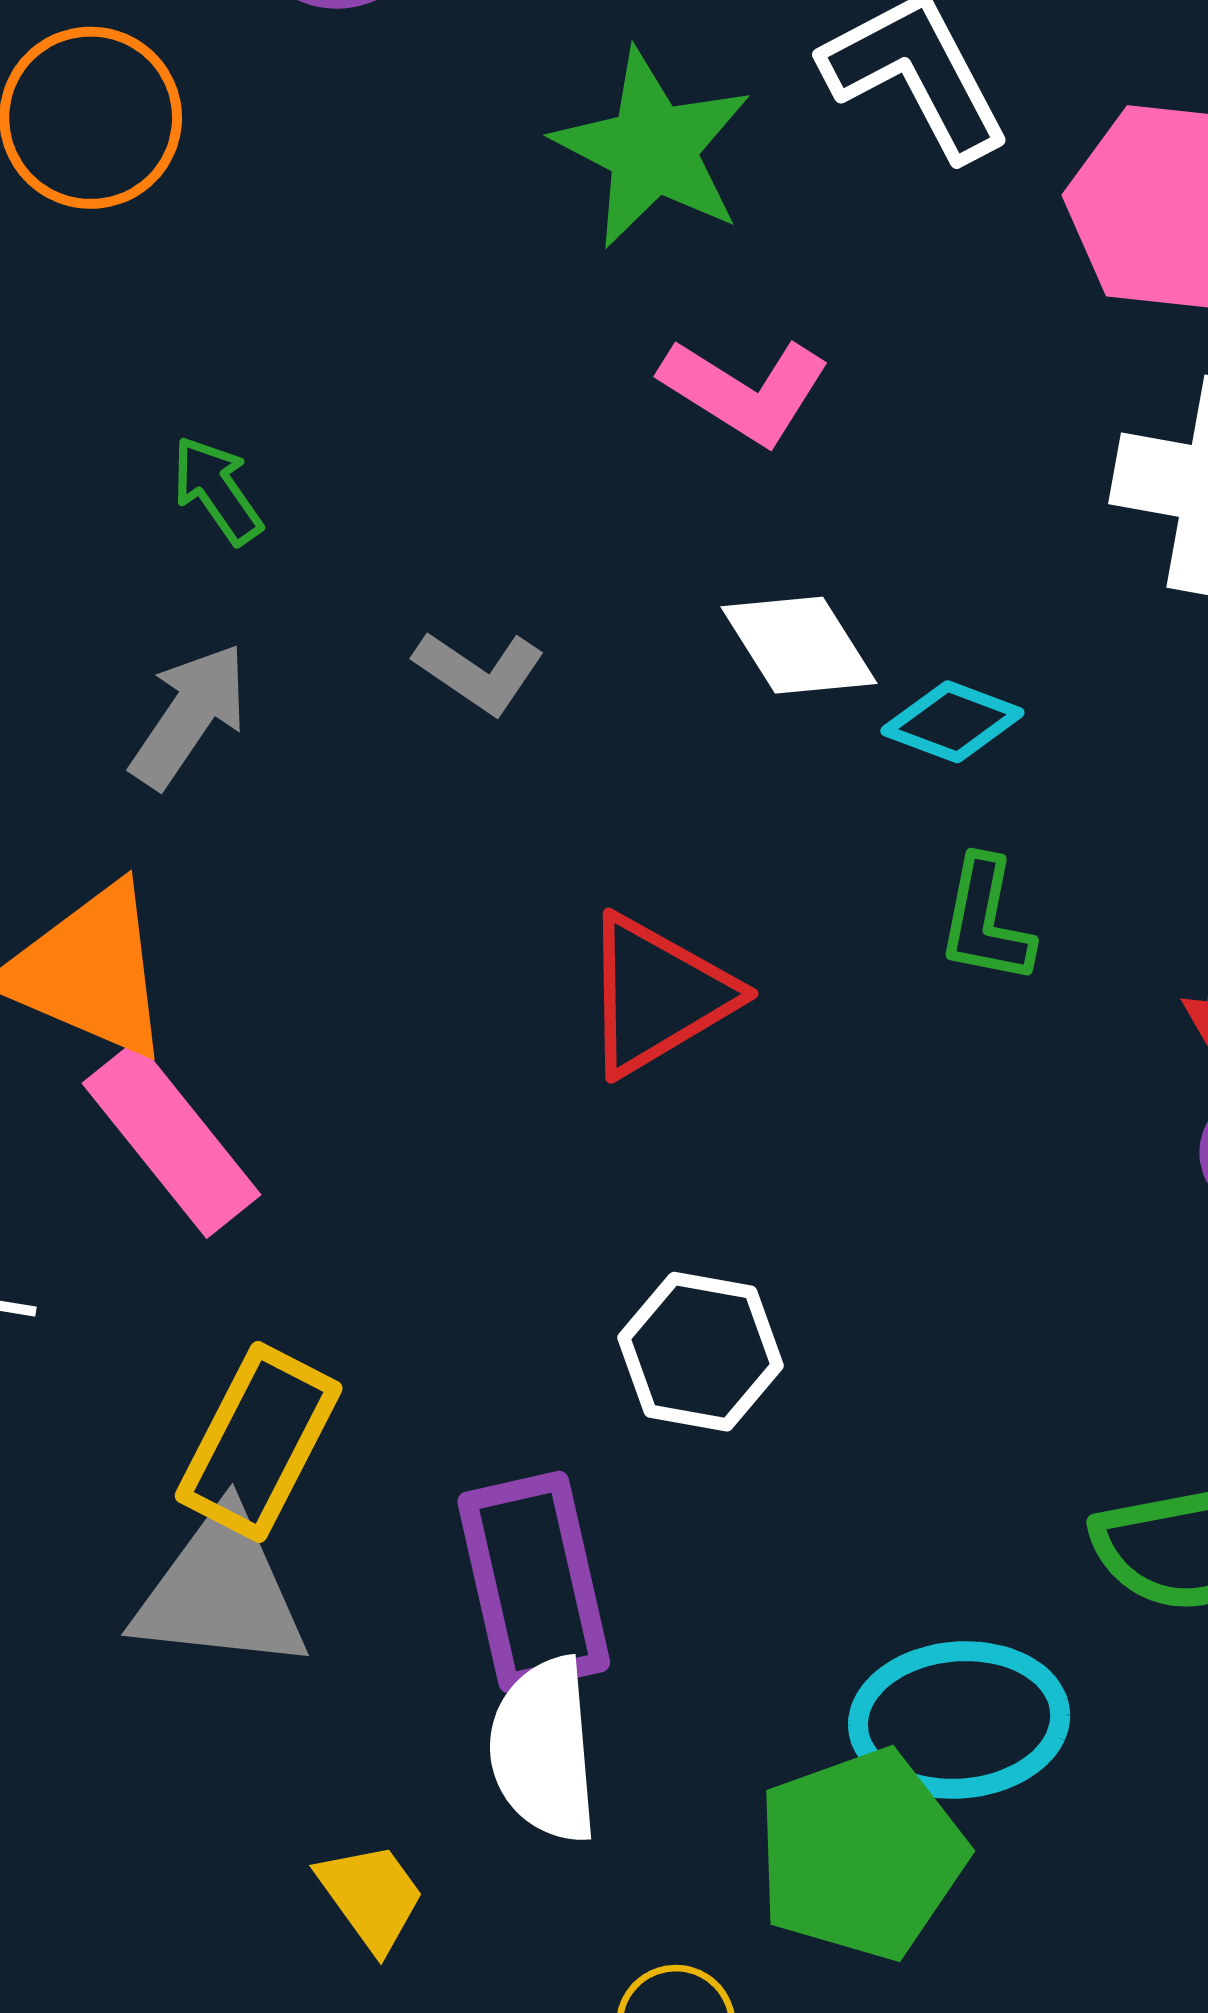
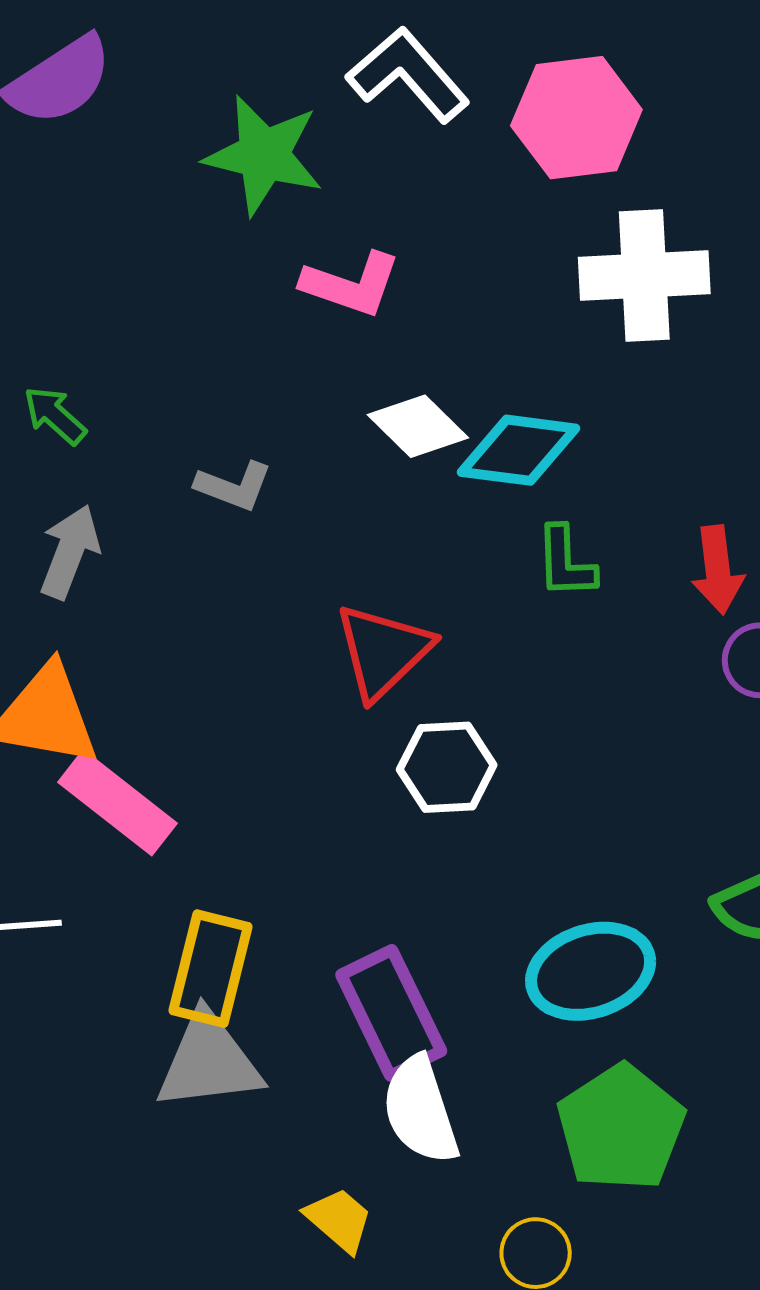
cyan diamond: (952, 722) -> (519, 450), size x1.5
white hexagon: (701, 1352) -> (447, 767), moved
cyan ellipse: (959, 1720) -> (591, 971), moved

